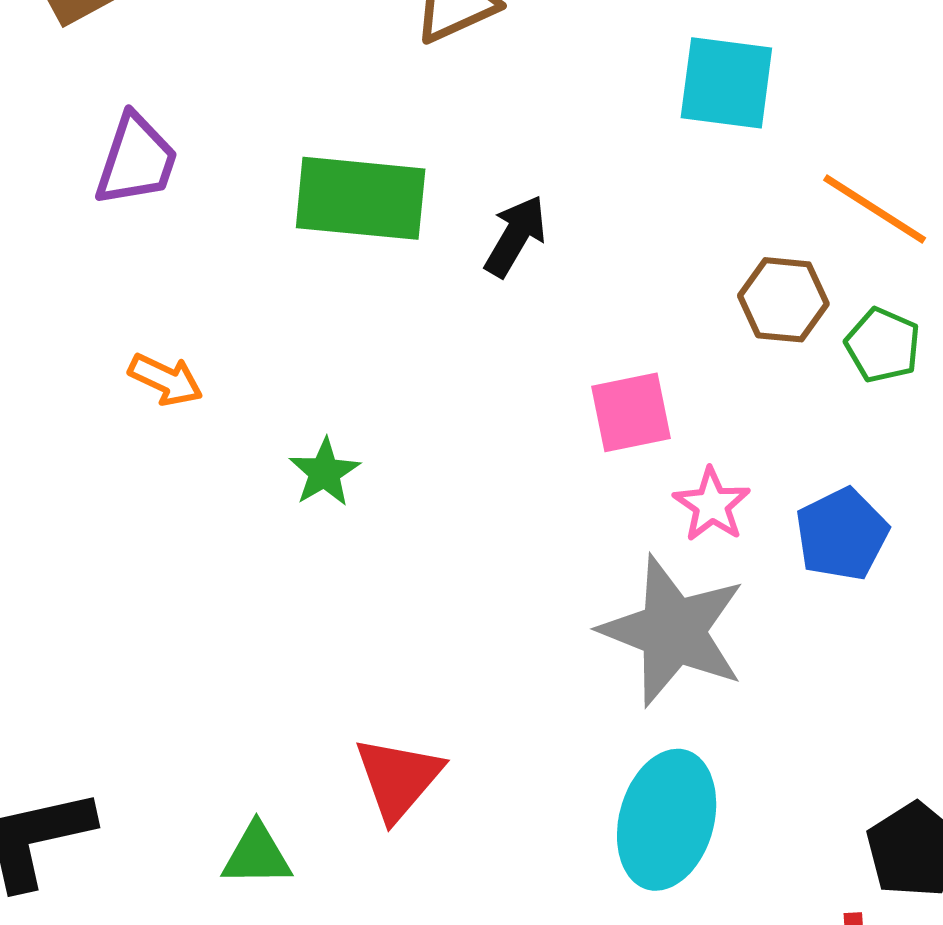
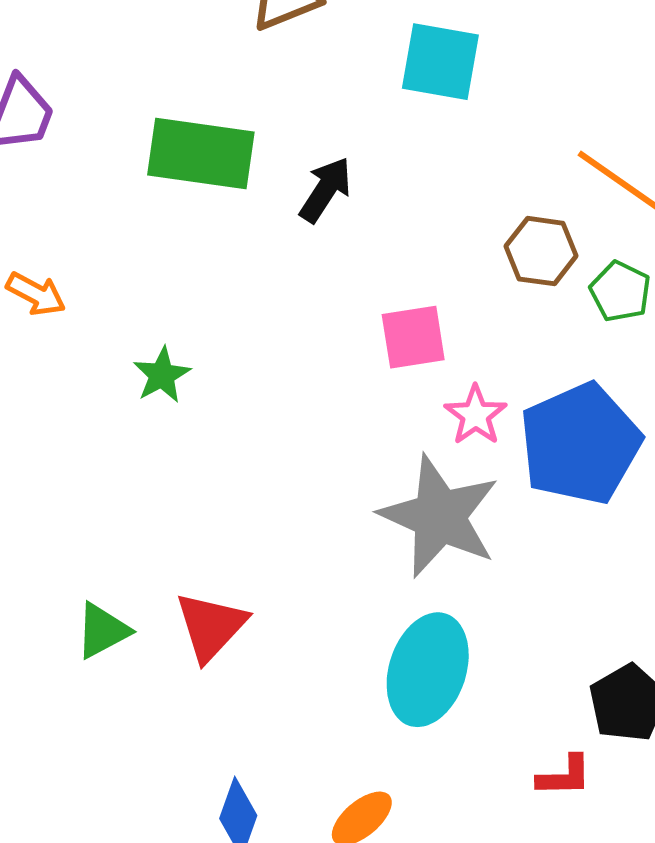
cyan square: (726, 83) -> (440, 62), moved
blue pentagon: (842, 534) -> (580, 444), size x1.6
green triangle: (257, 855) -> (102, 631), moved, turned -30

